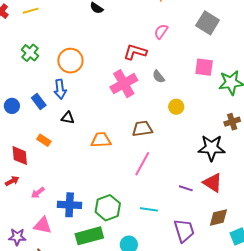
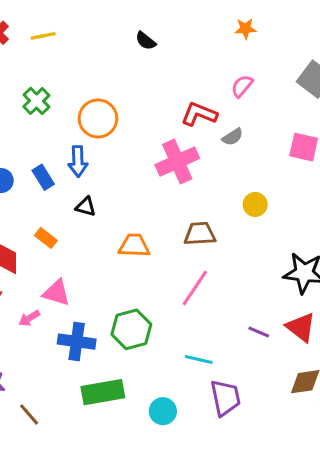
gray semicircle: (159, 77) -> (233, 137), moved, turned -88
green hexagon: (108, 208) -> (131, 329), moved
pink triangle: (43, 225) -> (56, 293), moved
purple trapezoid: (184, 230) -> (225, 398), moved

